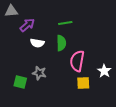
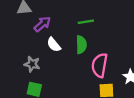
white semicircle: (37, 43) -> (54, 45), turned 40
gray star: (39, 73) -> (32, 64), moved

